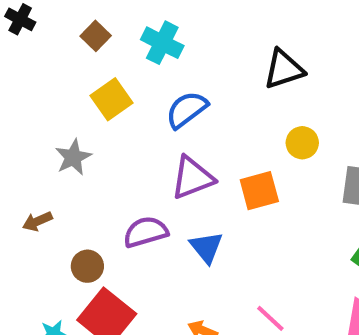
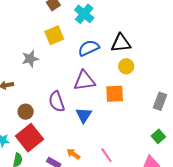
black triangle: (284, 69) -> (121, 43), moved
yellow circle: (302, 143) -> (126, 66), moved
purple semicircle: (146, 232) -> (57, 102), turned -105

